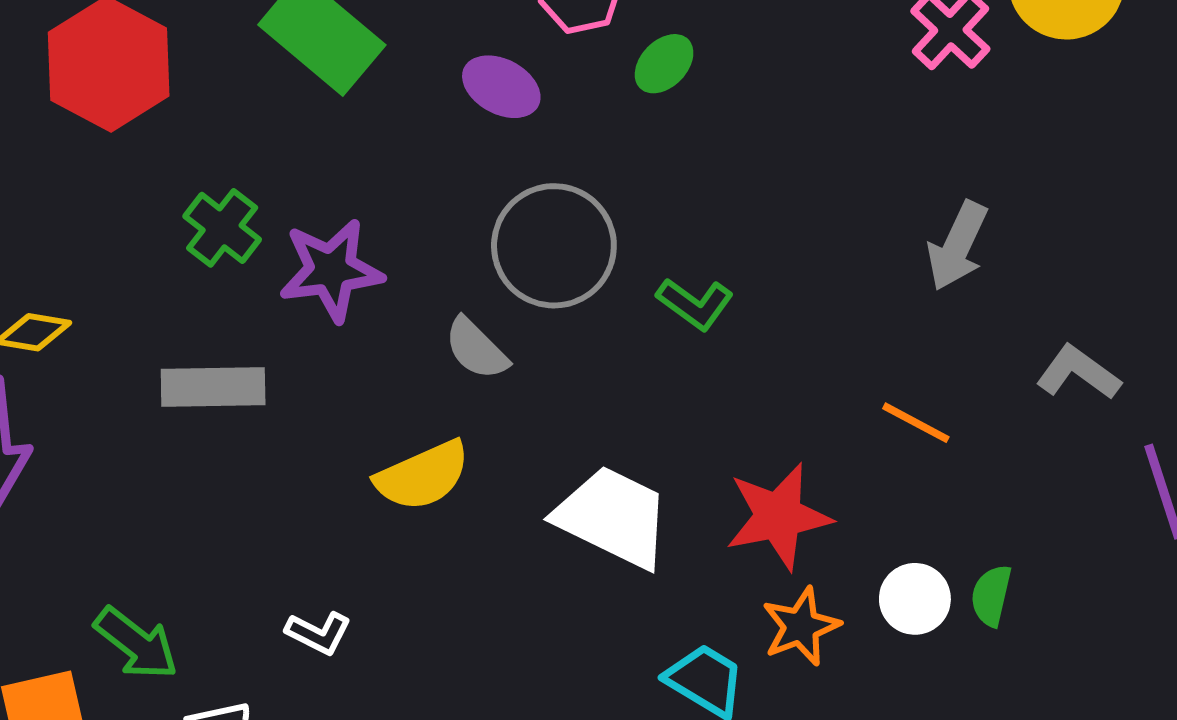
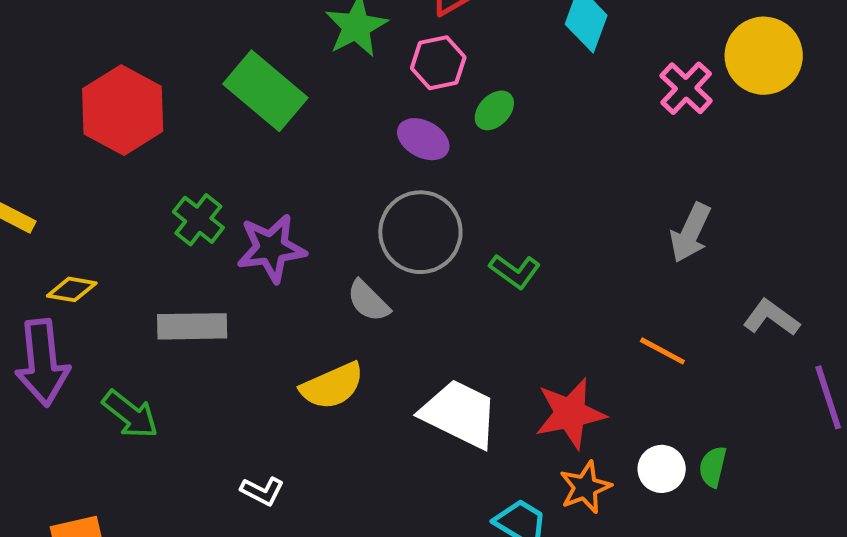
purple ellipse: (501, 87) -> (423, 139), moved
green arrow: (136, 643) -> (130, 414), moved

